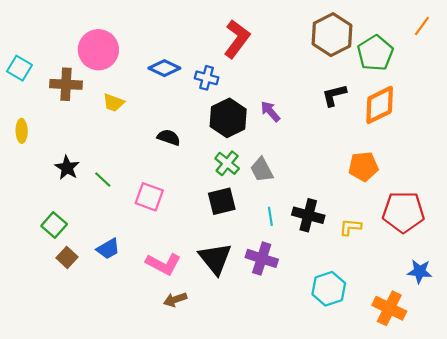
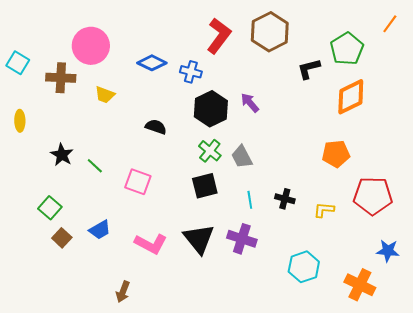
brown hexagon: (332, 35) -> (270, 32), moved
black L-shape: (334, 95) -> (309, 69), moved
black cross: (308, 215) -> (285, 199), size x0.7
brown arrow: (175, 300) -> (123, 292), moved, turned -50

